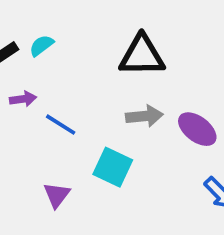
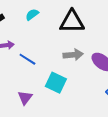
cyan semicircle: (42, 45) -> (32, 15), moved

